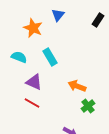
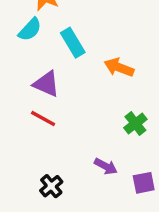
cyan semicircle: (19, 57) -> (30, 29), moved, turned 112
orange arrow: (77, 86) -> (119, 67), moved

